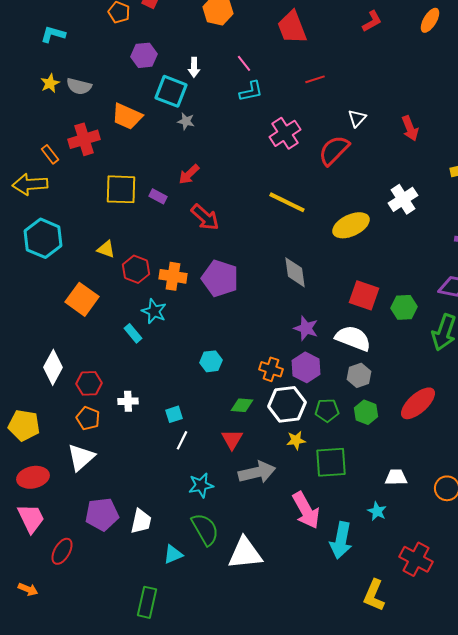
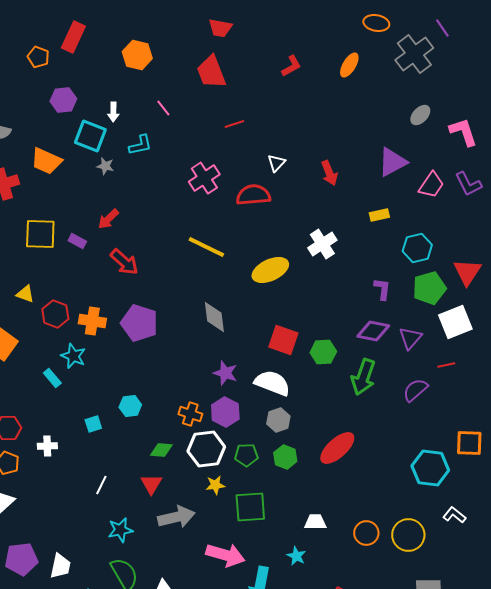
cyan L-shape: (251, 91) -> (140, 145), moved
red semicircle: (334, 150) -> (253, 195), turned 40
cyan square: (174, 414) -> (93, 424), moved
pink arrow: (306, 510) -> (225, 555), turned -45

